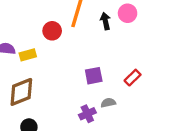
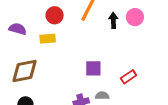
red circle: (52, 31) -> (55, 15), moved
yellow rectangle: (28, 55) -> (48, 39), moved

